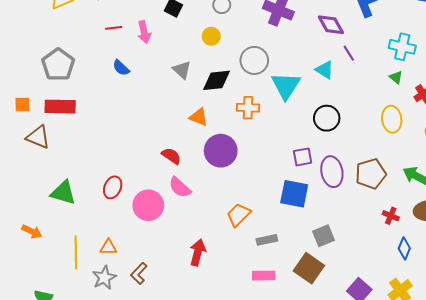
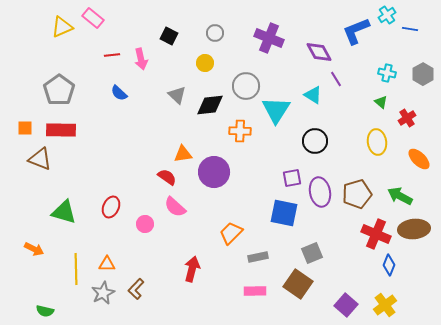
cyan cross: (402, 47) -> (387, 73), size x0.7
orange triangle: (199, 117) -> (183, 154), moved, turned -30
pink circle: (148, 205) -> (145, 224), size x0.6
red cross: (391, 216) -> (376, 234), size x1.8

